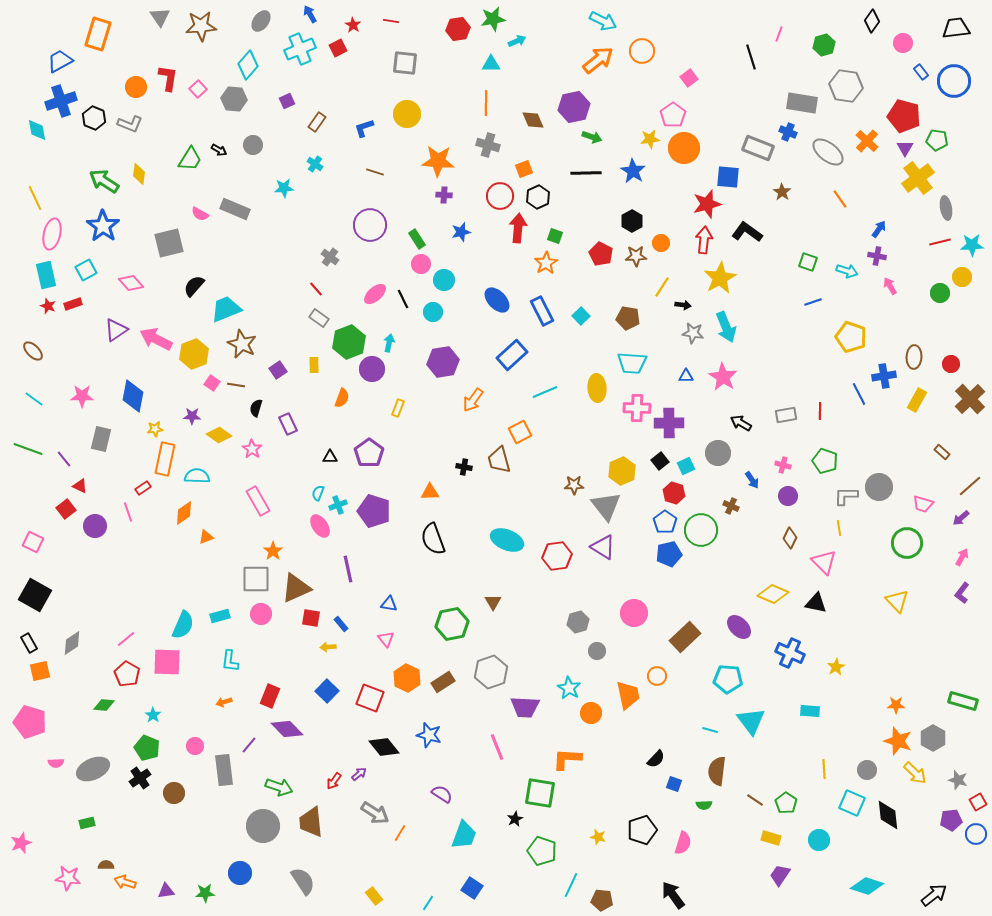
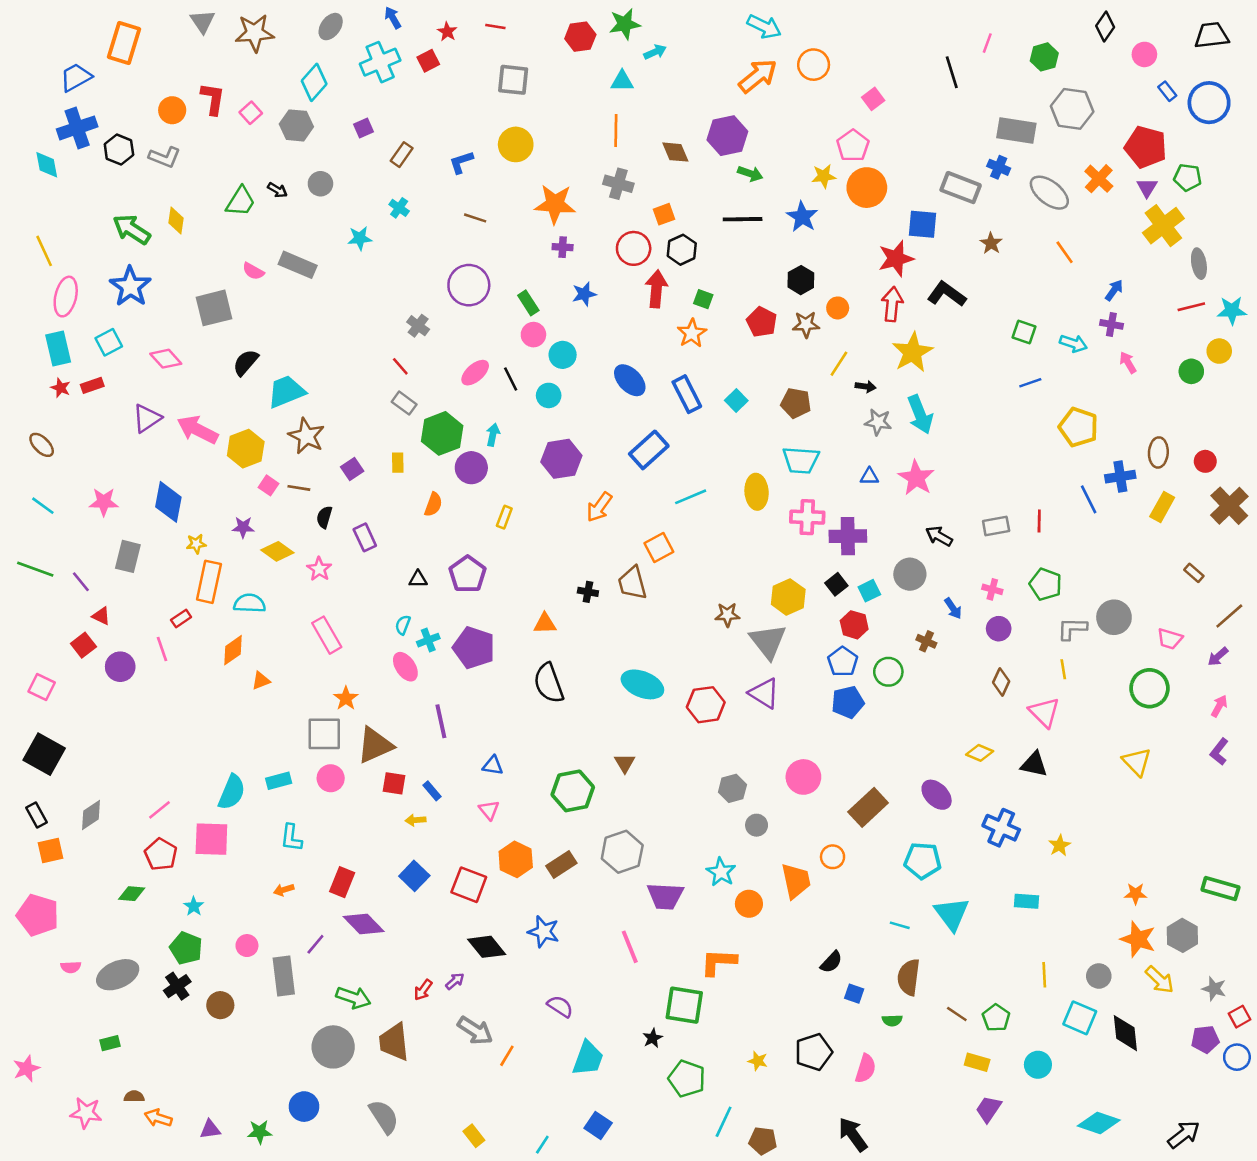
green circle: (701, 530) -> (888, 672), size x0.7
yellow diamond: (773, 594) -> (980, 753), size x0.7

